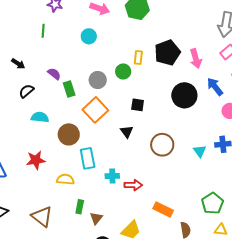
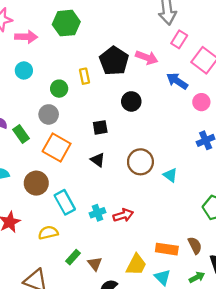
pink arrow: (196, 59) -> (147, 58), turned -36
green circle: (123, 71) -> (59, 89), moved
black circle: (184, 95) -> (131, 101), moved, size x0.7
cyan triangle: (200, 151) -> (170, 175), moved
green rectangle: (80, 207) -> (73, 257), turned 48
orange rectangle: (163, 210) -> (167, 249), moved

